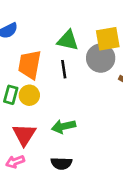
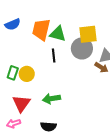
orange trapezoid: (30, 65) -> (41, 29), moved

